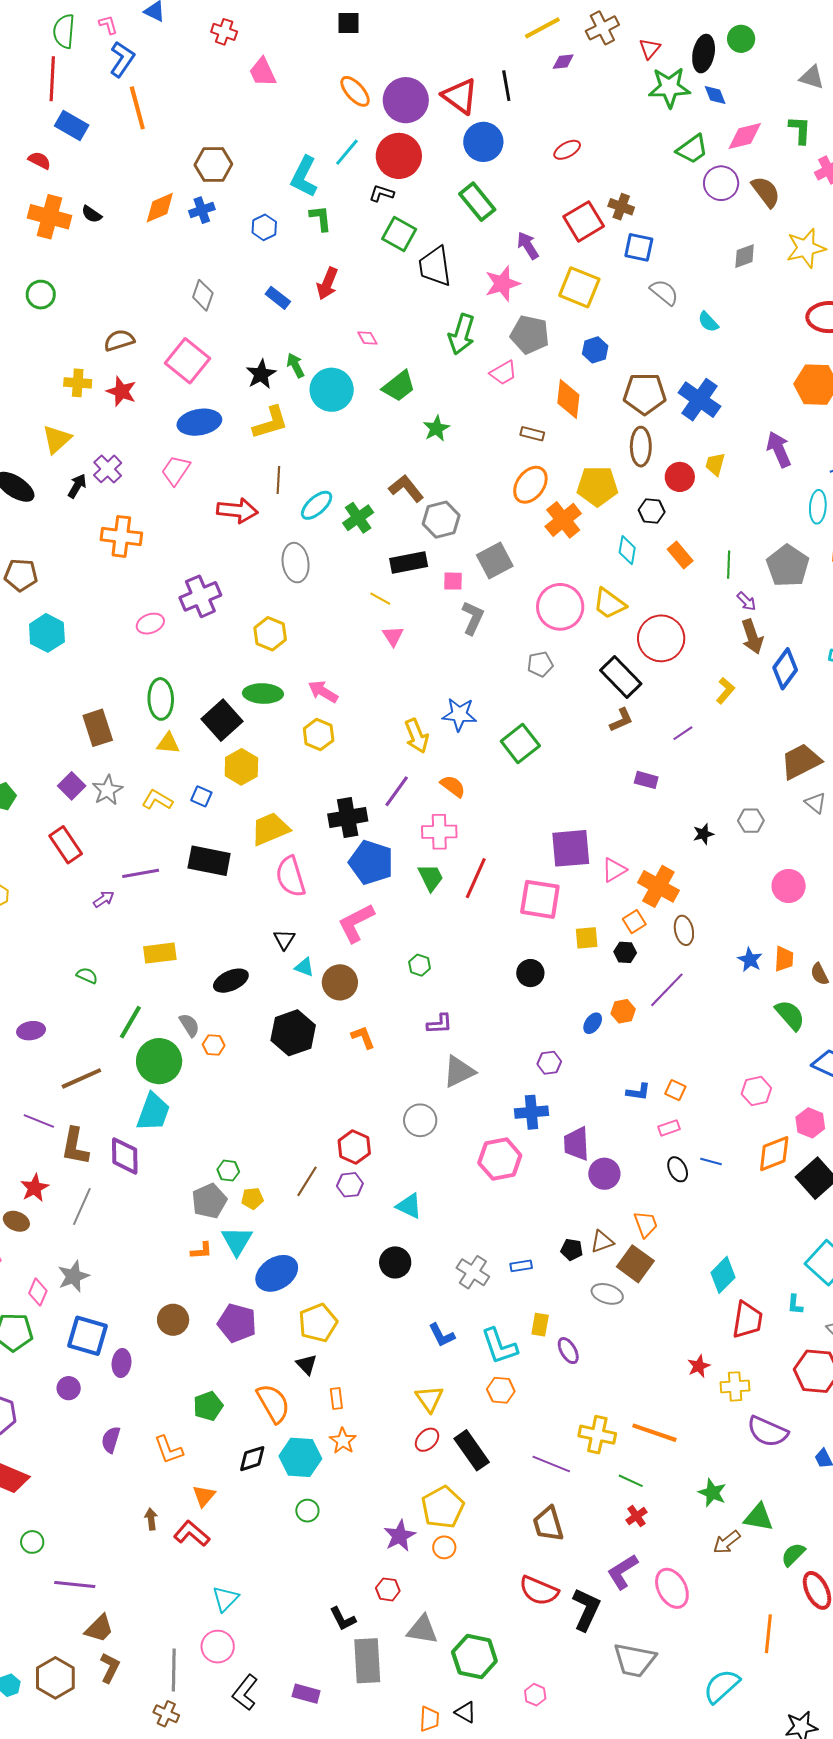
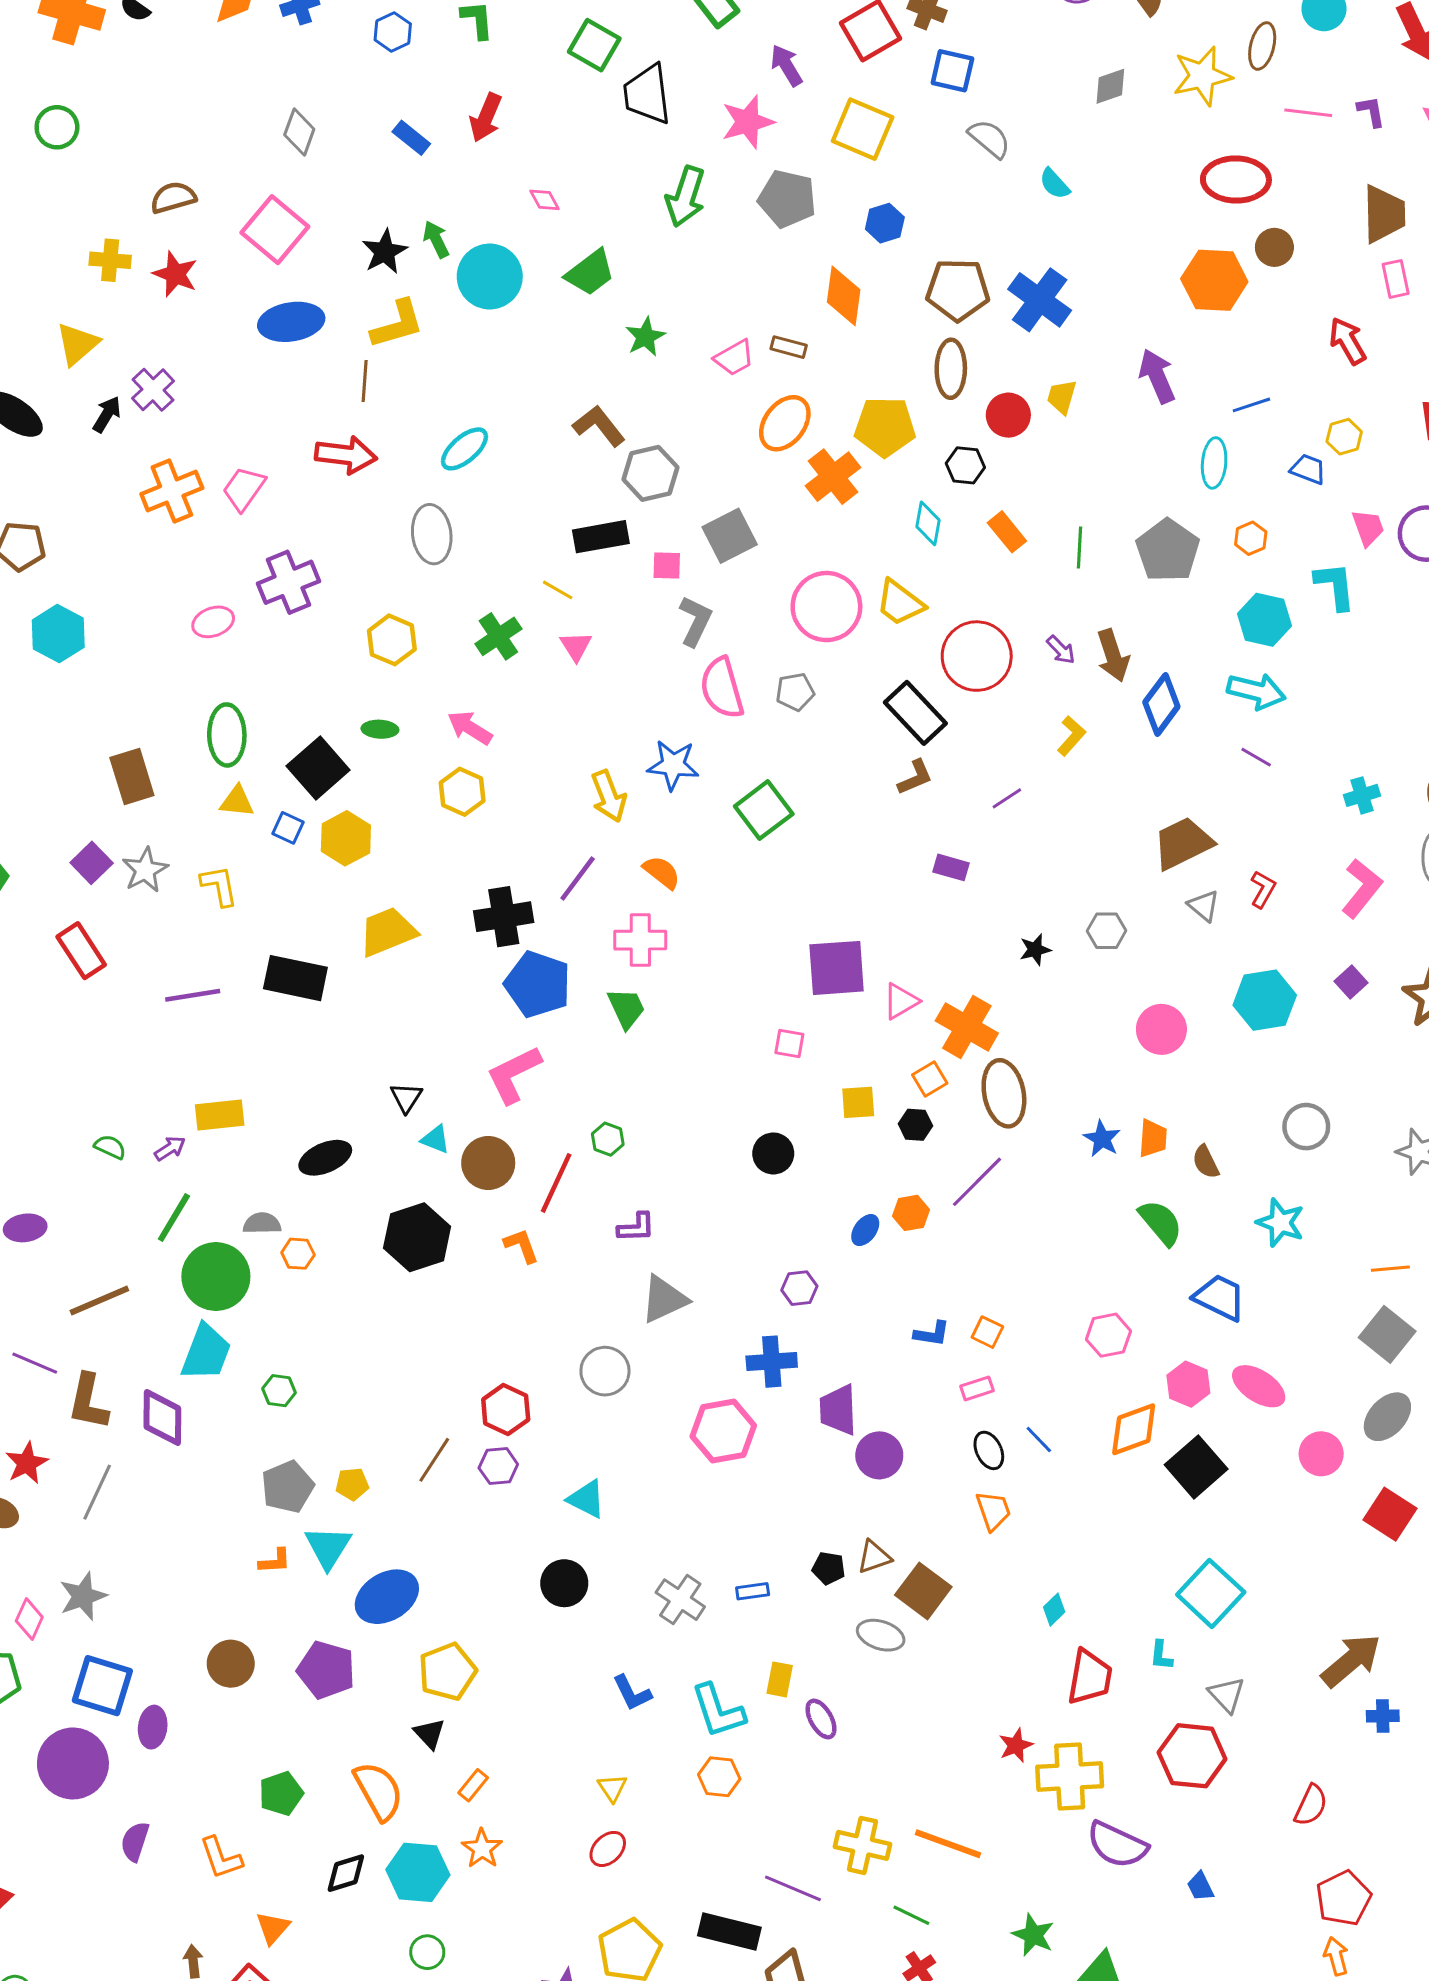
pink trapezoid: (503, 373) -> (734, 358), moved
pink trapezoid: (176, 470) -> (244, 489), moved
brown line: (278, 480) -> (365, 381), moved
green cross: (358, 518) -> (498, 636), moved
orange cross: (121, 536) -> (172, 491), turned -30
purple arrow: (746, 601) -> (1061, 650), moved
green ellipse: (263, 694) -> (380, 729), size x0.6
blue square: (201, 796) -> (288, 828), moved
yellow L-shape: (157, 800) -> (219, 886), turned 48
pink semicircle: (291, 877) -> (722, 688), moved
red line: (476, 878) -> (556, 1183), moved
purple arrow: (104, 899) -> (170, 1148), moved
pink square: (540, 899) -> (789, 1043), size x0.5
brown ellipse: (684, 930) -> (1004, 1093), size x1.5
gray semicircle: (189, 1025) -> (262, 1223), turned -60
blue line: (711, 1161) -> (1039, 1440), turned 30
green hexagon: (228, 1171) -> (279, 1391), moved
orange trapezoid: (646, 1224) -> (993, 1511), moved
cyan diamond: (723, 1275) -> (1054, 1610), size x0.6
yellow cross: (735, 1386) -> (1070, 1777), size x1.5
purple circle: (69, 1388) -> (73, 1763), size x2.0
orange rectangle: (336, 1399) -> (473, 1785), turned 45
yellow triangle: (429, 1399) -> (612, 1788), size x0.7
black rectangle: (472, 1450) -> (729, 1932), moved, turned -42

